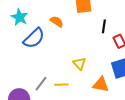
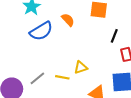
yellow triangle: (79, 64) -> (81, 67), turned 40
yellow line: (61, 85) -> (62, 77), moved

